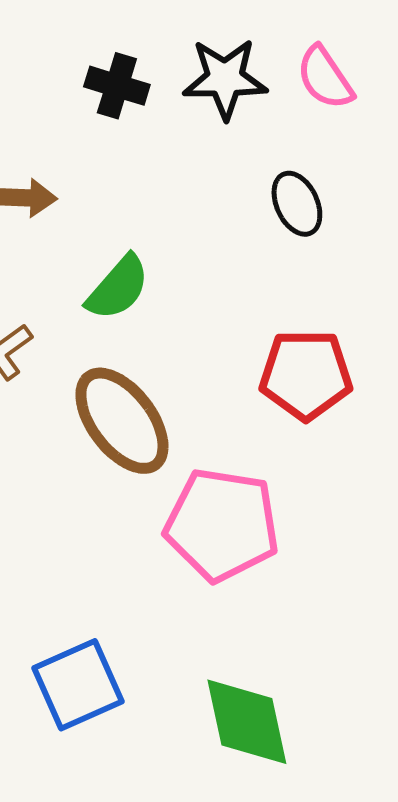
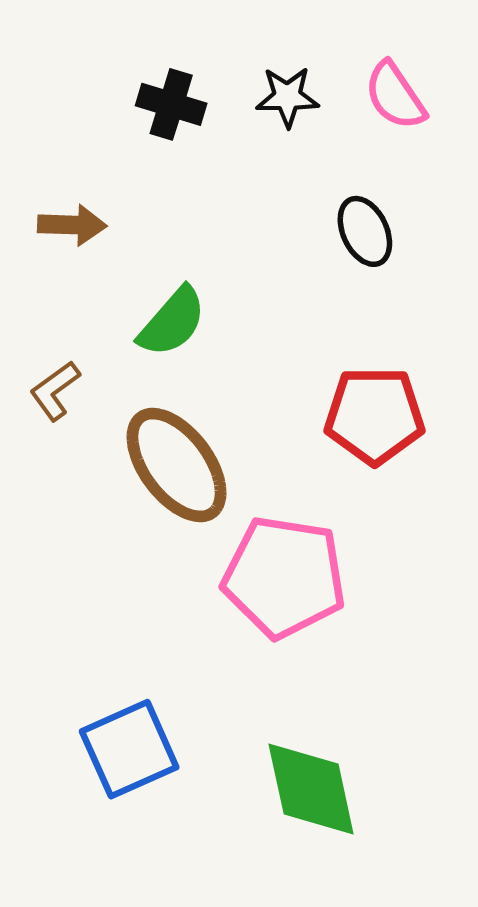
black star: (225, 79) -> (287, 97), size x0.7

